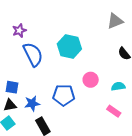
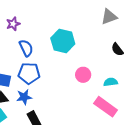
blue semicircle: (33, 54) -> (26, 48), size x0.7
blue pentagon: (64, 95) -> (29, 73), moved
pink rectangle: (114, 111) -> (106, 107), size x1.6

